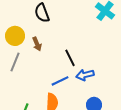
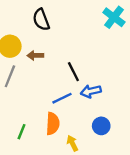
brown arrow: (37, 44) -> (35, 55), turned 112

